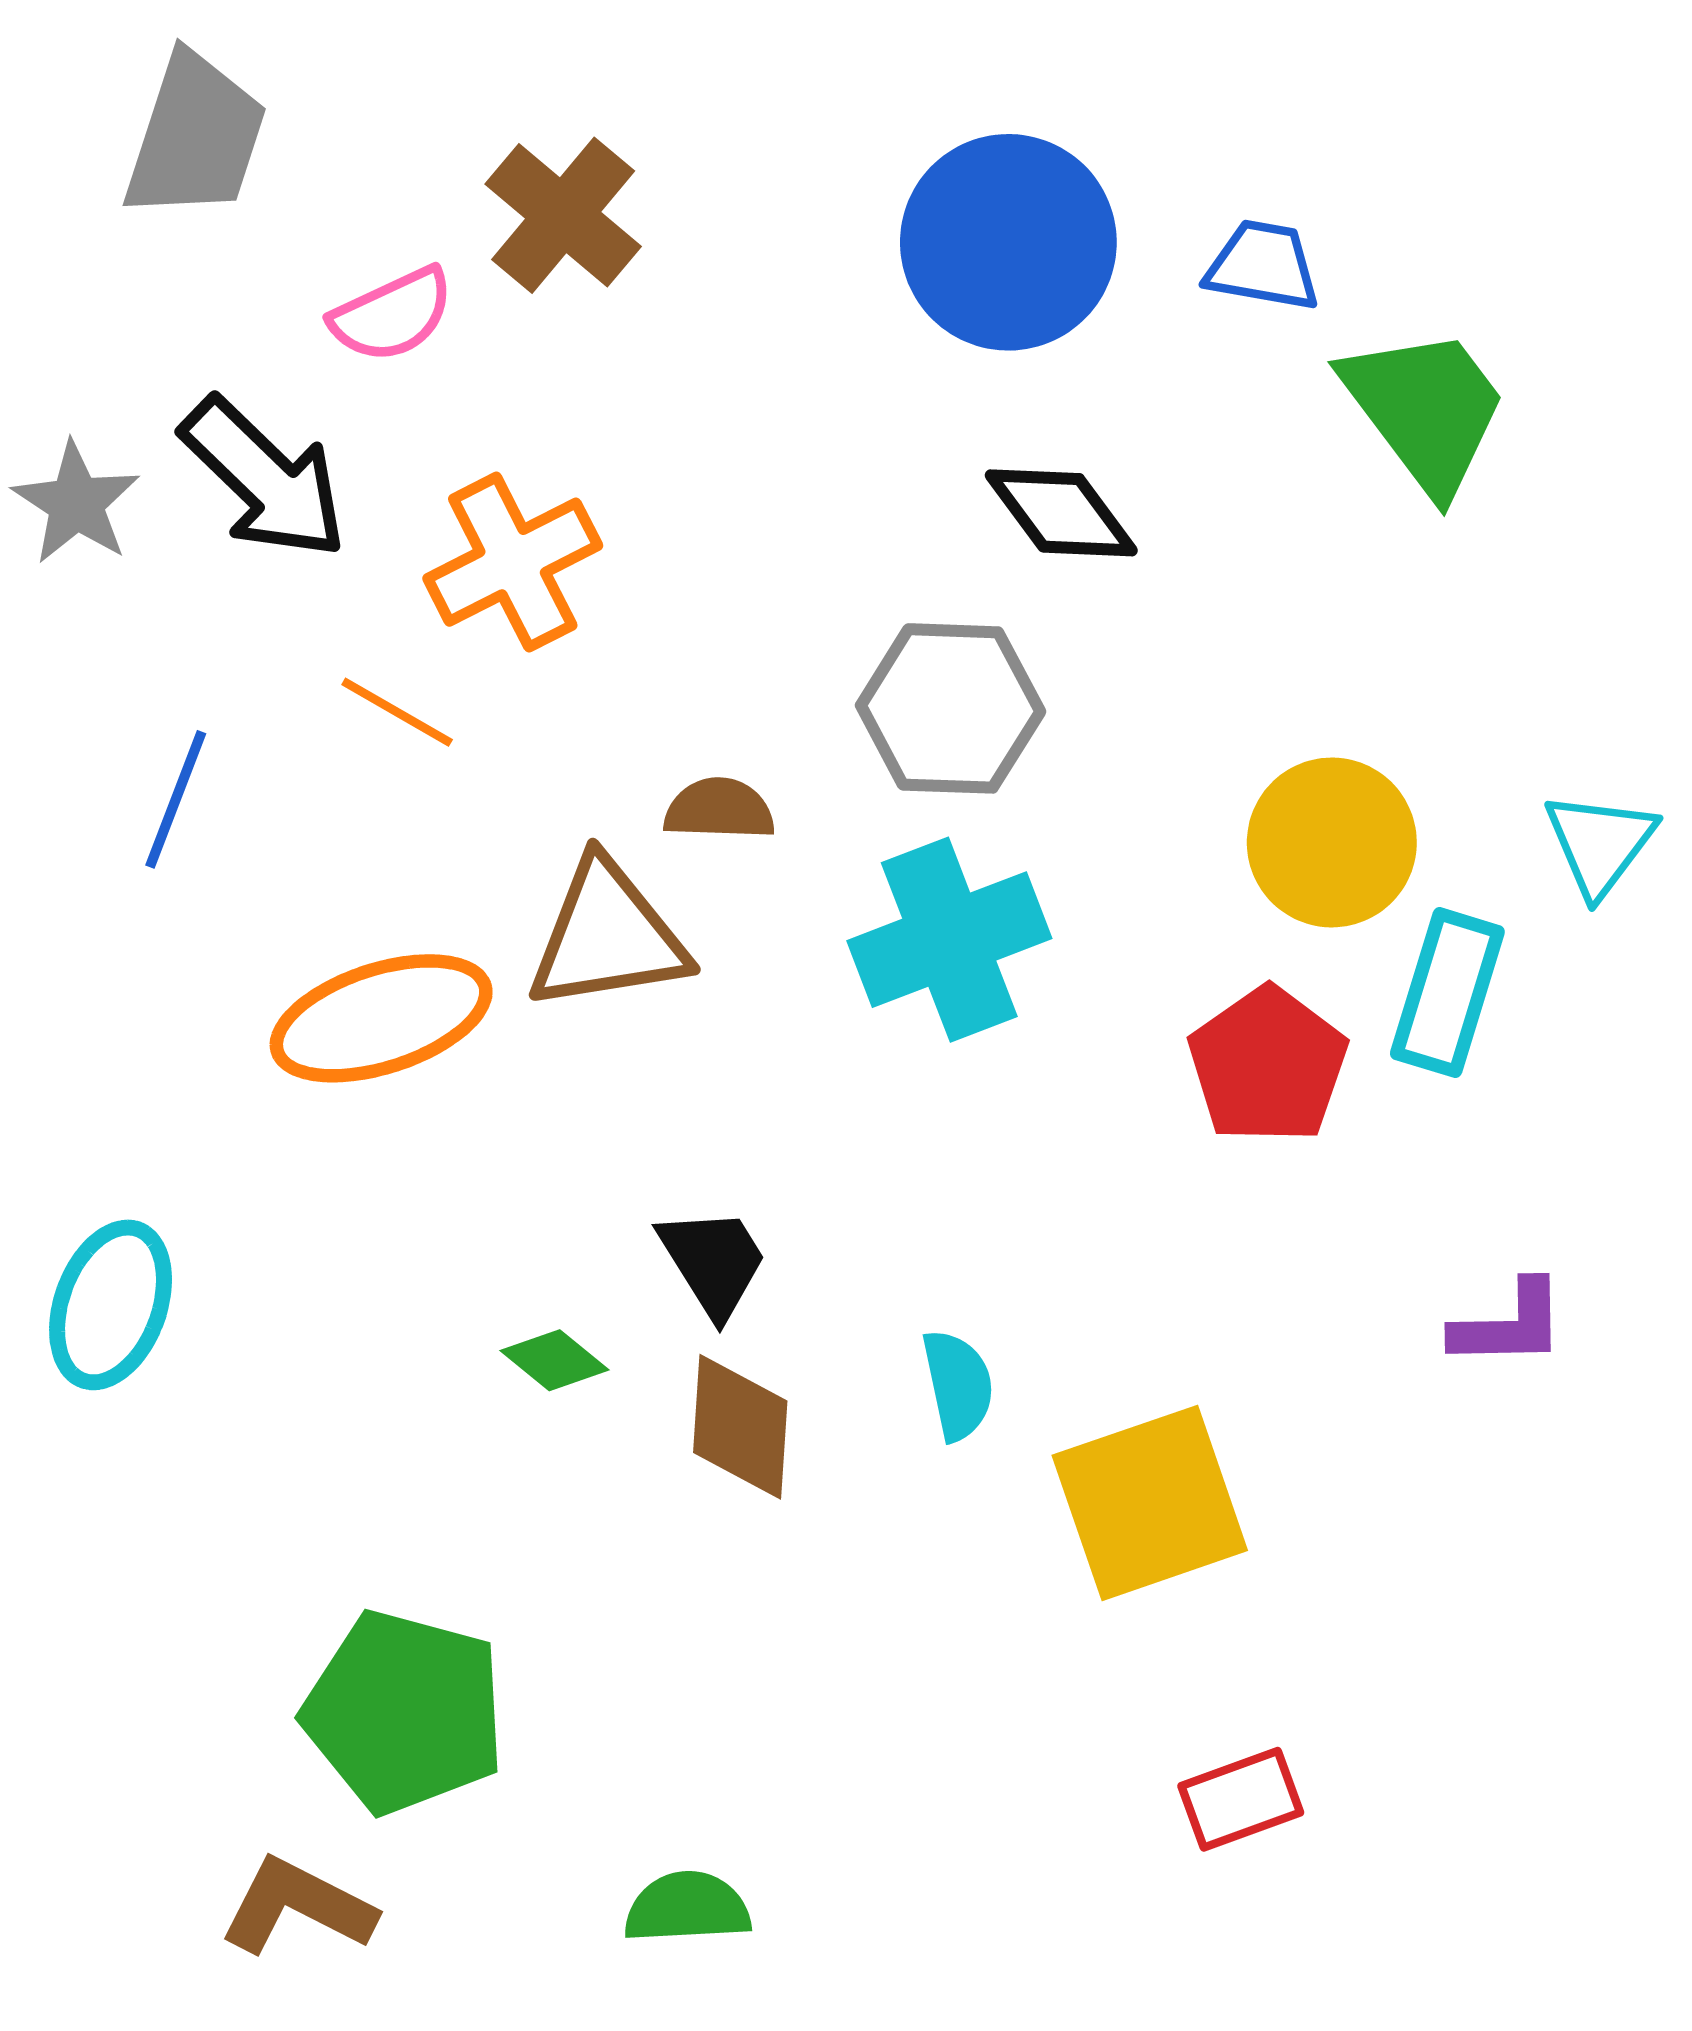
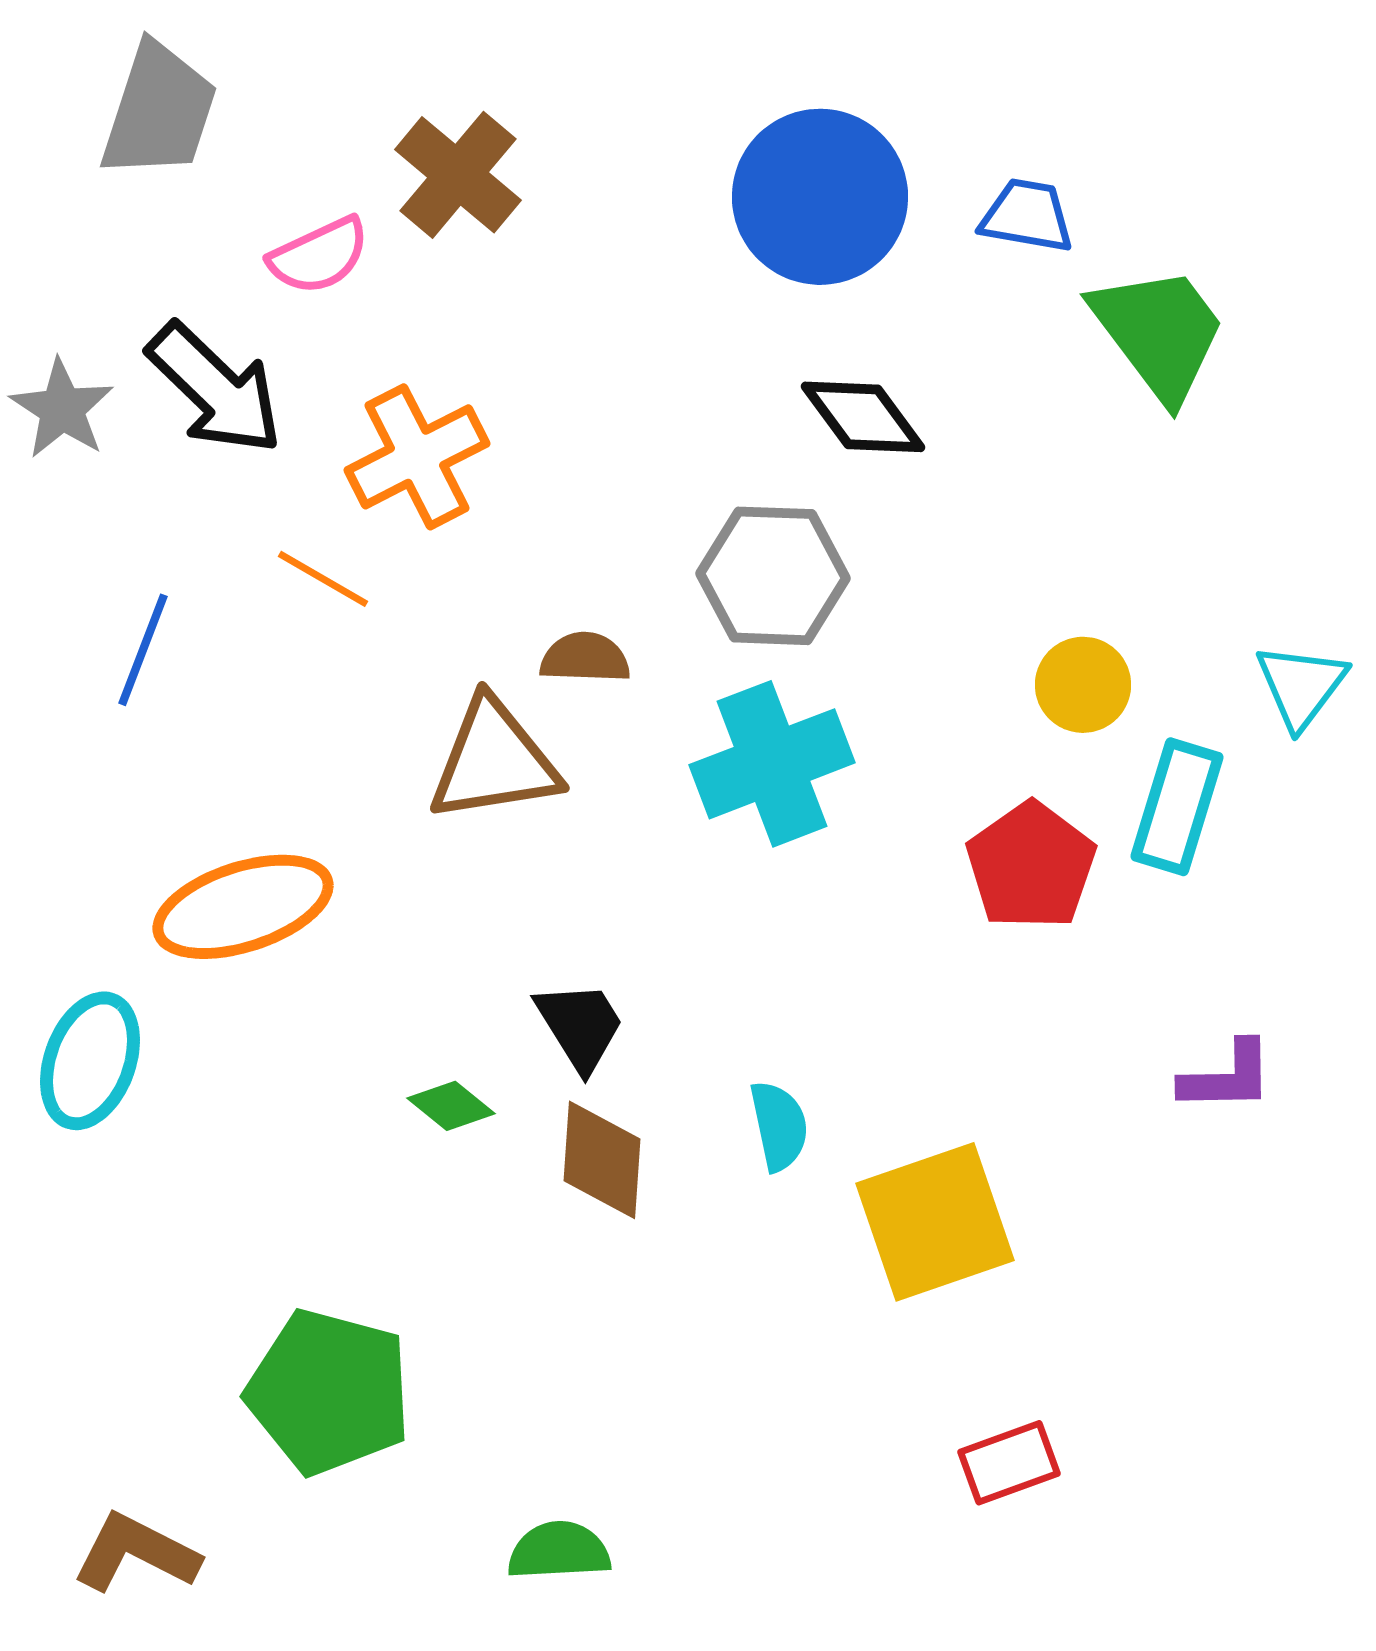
yellow circle: (1332, 842) -> (1083, 685), size x0.7
orange ellipse: (381, 1018) -> (243, 907), moved
brown L-shape: (297, 1906) -> (136, 1553), moved

